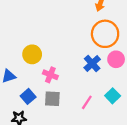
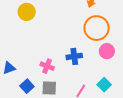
yellow circle: (32, 54) -> (27, 12), moved
blue cross: (92, 63) -> (74, 56), moved, turned 35

